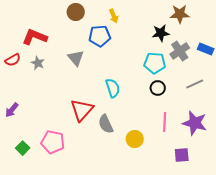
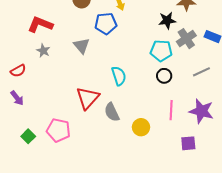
red semicircle: (13, 60) -> (18, 71), moved
purple arrow: (12, 110) -> (17, 98), turned -77

